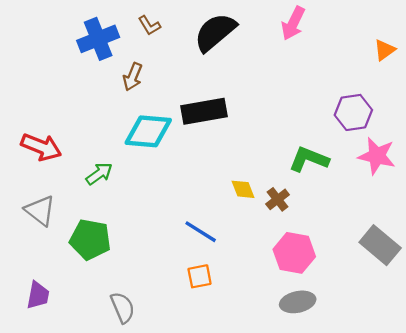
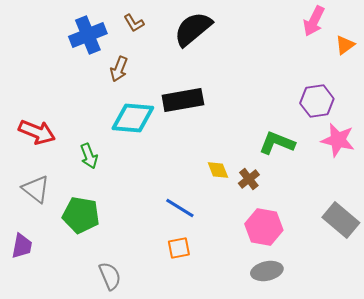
pink arrow: (293, 23) -> (314, 21), moved
green arrow: (99, 174) -> (89, 156), turned 105
purple trapezoid: (38, 295) -> (22, 246), moved

